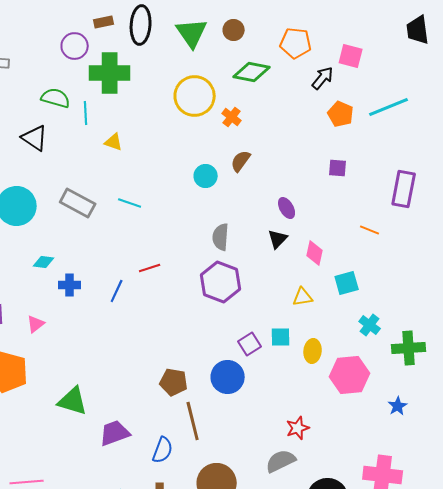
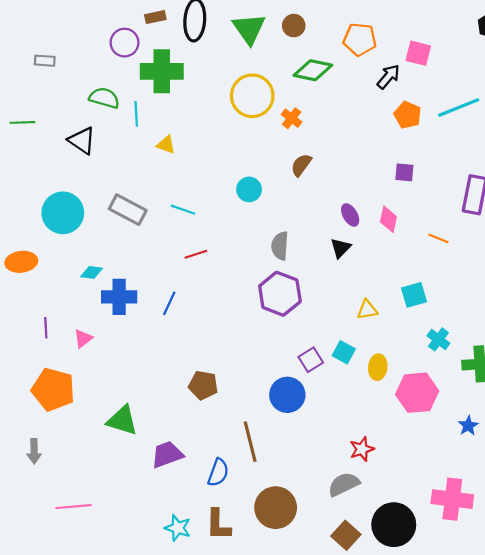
cyan circle: (206, 176) -> (249, 189), moved
pink diamond: (315, 253) -> (388, 219), moved
red line: (150, 268) -> (196, 254), moved
blue cross: (70, 285) -> (119, 297), size x1.5
cyan square: (281, 337) -> (344, 352), turned 30
brown pentagon: (174, 382) -> (203, 385), moved

